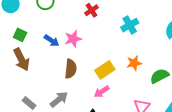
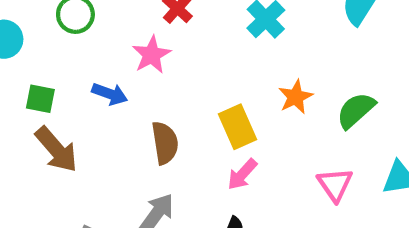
pink star: (73, 39) -> (152, 55), moved
yellow rectangle: (105, 70) -> (237, 127), turned -66

